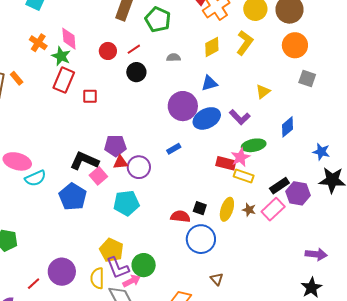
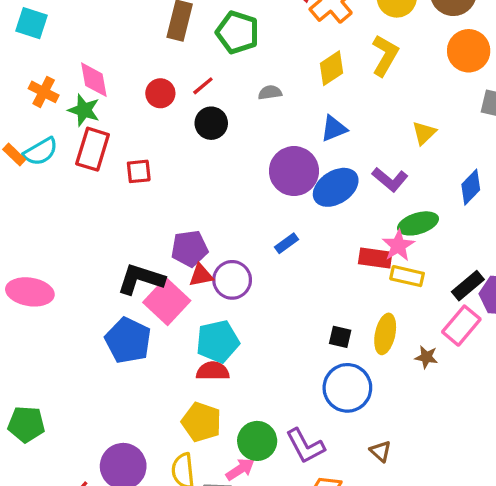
pink square: (98, 176) -> (167, 302), size x1.5
cyan semicircle: (35, 178) -> (41, 152), moved
brown star: (249, 210) -> (426, 357), moved
red semicircle: (180, 216) -> (213, 371), moved
purple L-shape: (118, 268) -> (305, 446), moved

